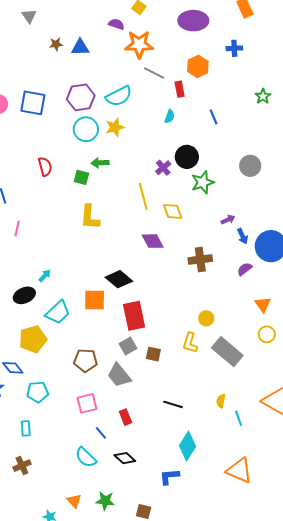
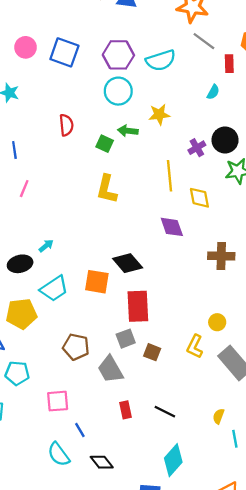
yellow star: (115, 127) -> (159, 114), moved
pink square: (87, 403) -> (58, 401), moved
red rectangle: (125, 417) -> (125, 410), moved

